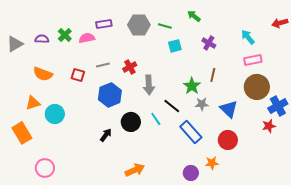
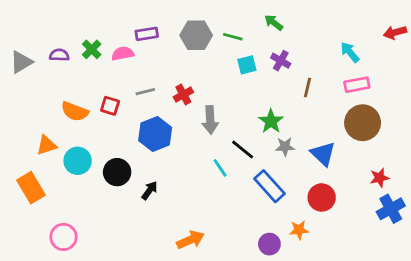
purple cross: (209, 43) -> (281, 61), moved
orange semicircle: (43, 74) -> (75, 111), moved
brown line: (213, 75) -> (308, 87), moved
blue cross: (278, 106) -> (391, 209), moved
black circle: (131, 122) -> (117, 172), moved

